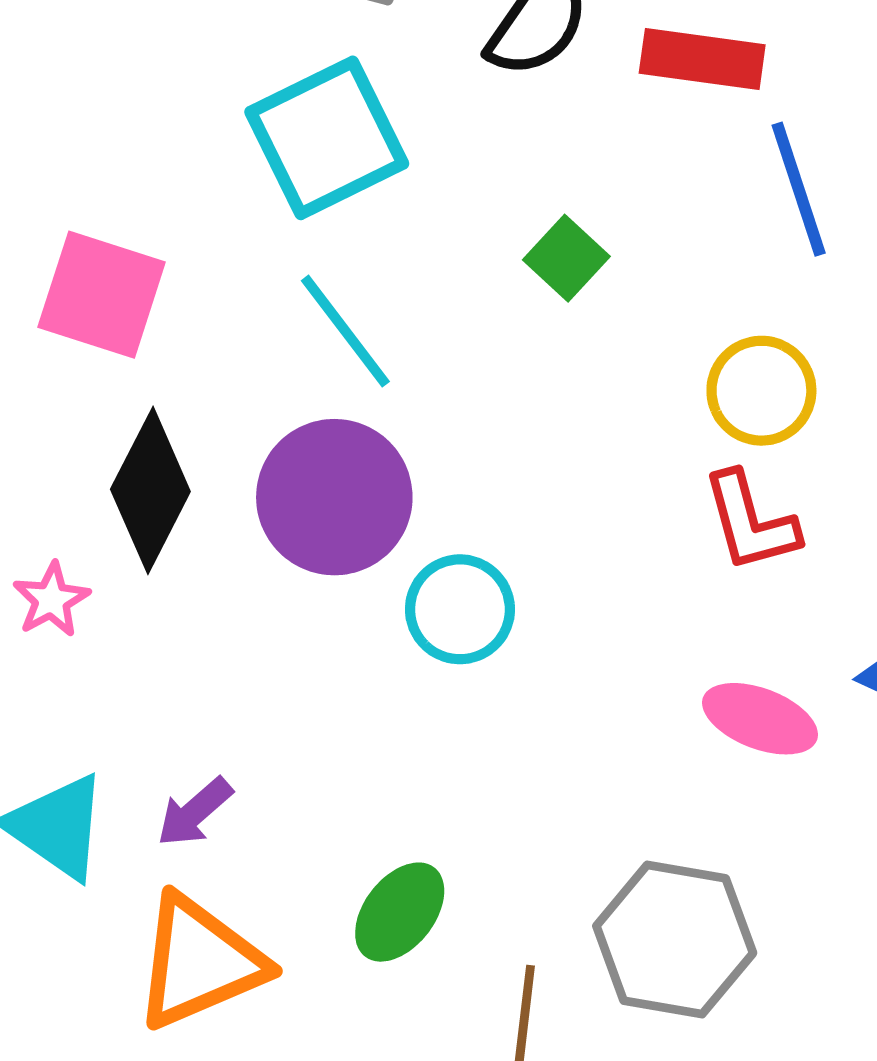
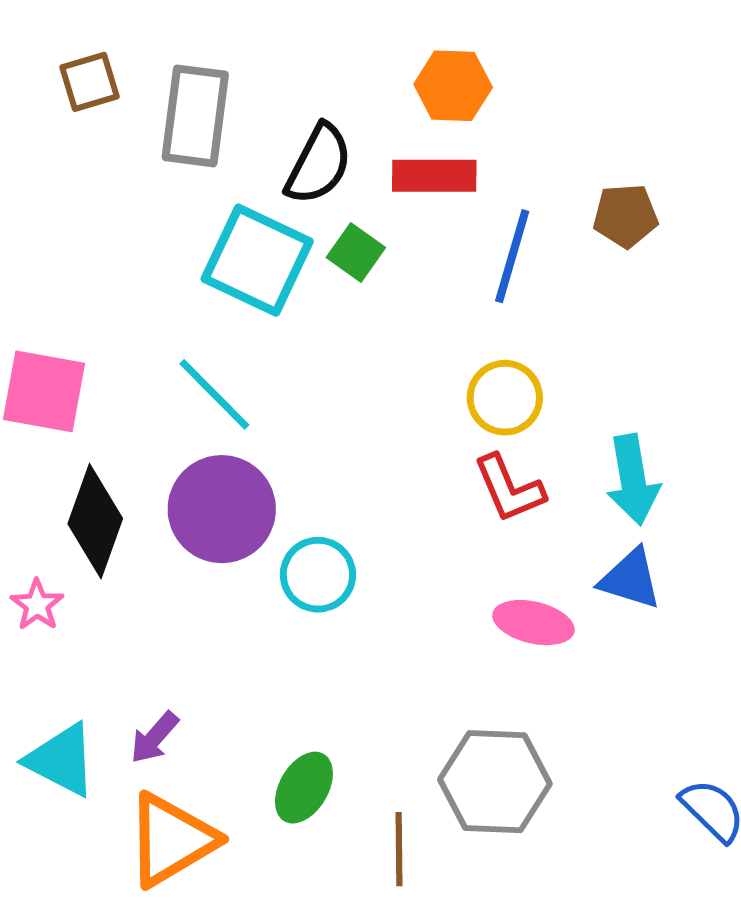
cyan square: (327, 138) -> (257, 260), moved, turned -31
blue line: (799, 189) -> (512, 256), turned 42
green square: (566, 258) -> (356, 253), moved

